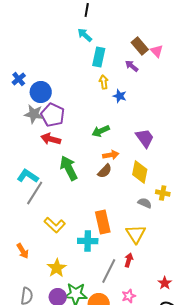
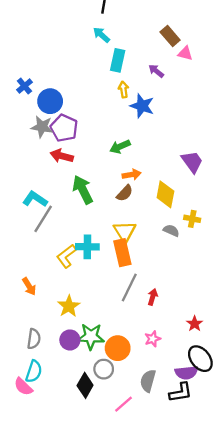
brown rectangle: (140, 46) -> (170, 36), moved
pink triangle: (157, 51) -> (185, 53), turned -32
blue star: (120, 96) -> (142, 106), size x1.5
purple trapezoid: (145, 138) -> (192, 162), moved
yellow L-shape: (55, 225) -> (66, 256), turned 100
yellow triangle: (136, 234) -> (125, 232), moved
cyan cross: (88, 241) -> (87, 247), moved
gray line: (109, 271) -> (129, 288), moved

